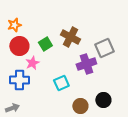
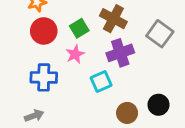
gray square: (104, 48) -> (160, 34), turned -30
pink star: (32, 63) -> (75, 54), moved
purple cross: (86, 64) -> (120, 53), moved

